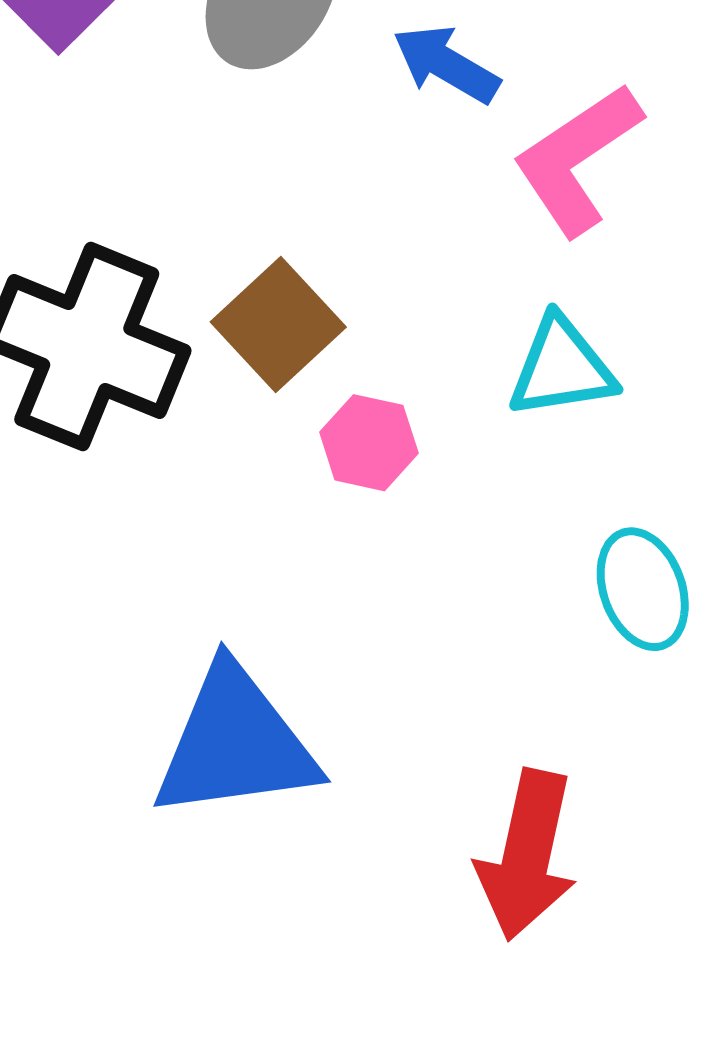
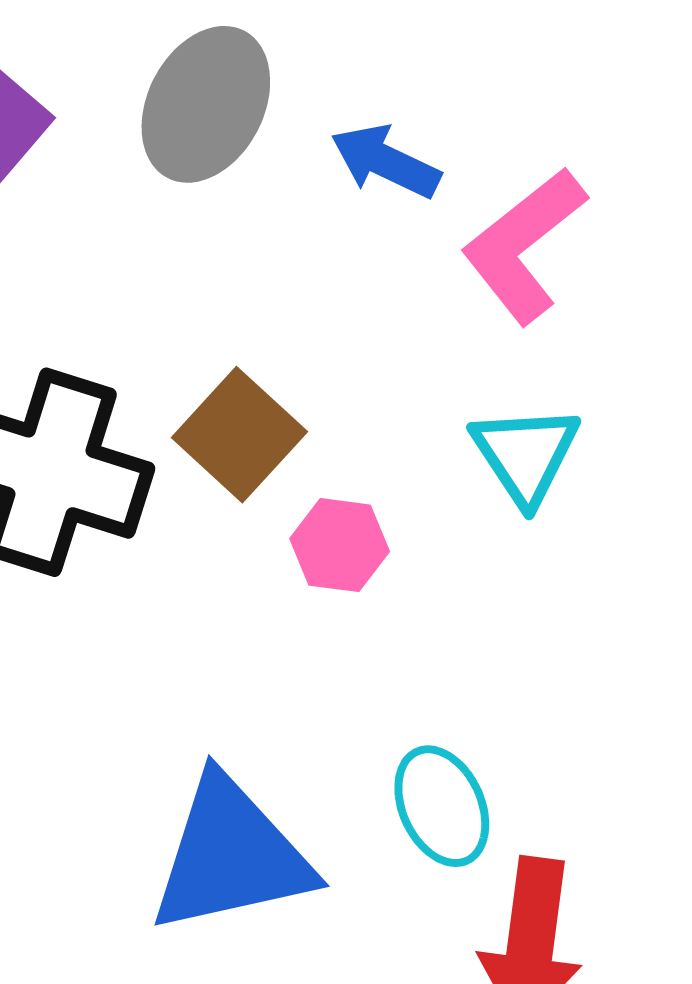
cyan triangle: (562, 368) -> (526, 454), turned -50
cyan ellipse: (643, 589) -> (442, 806), moved

